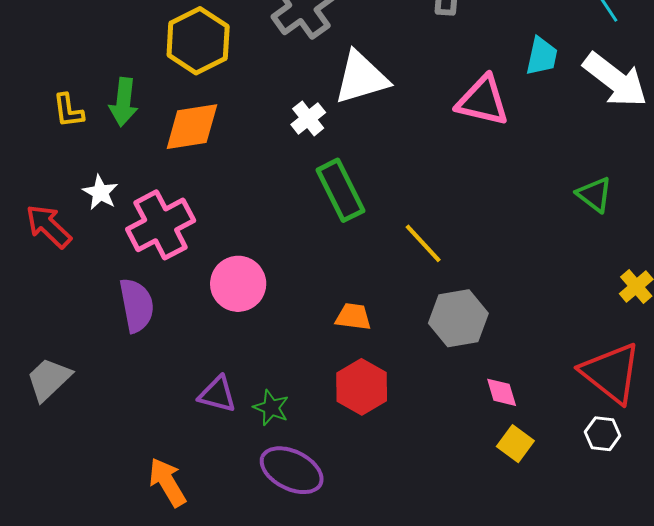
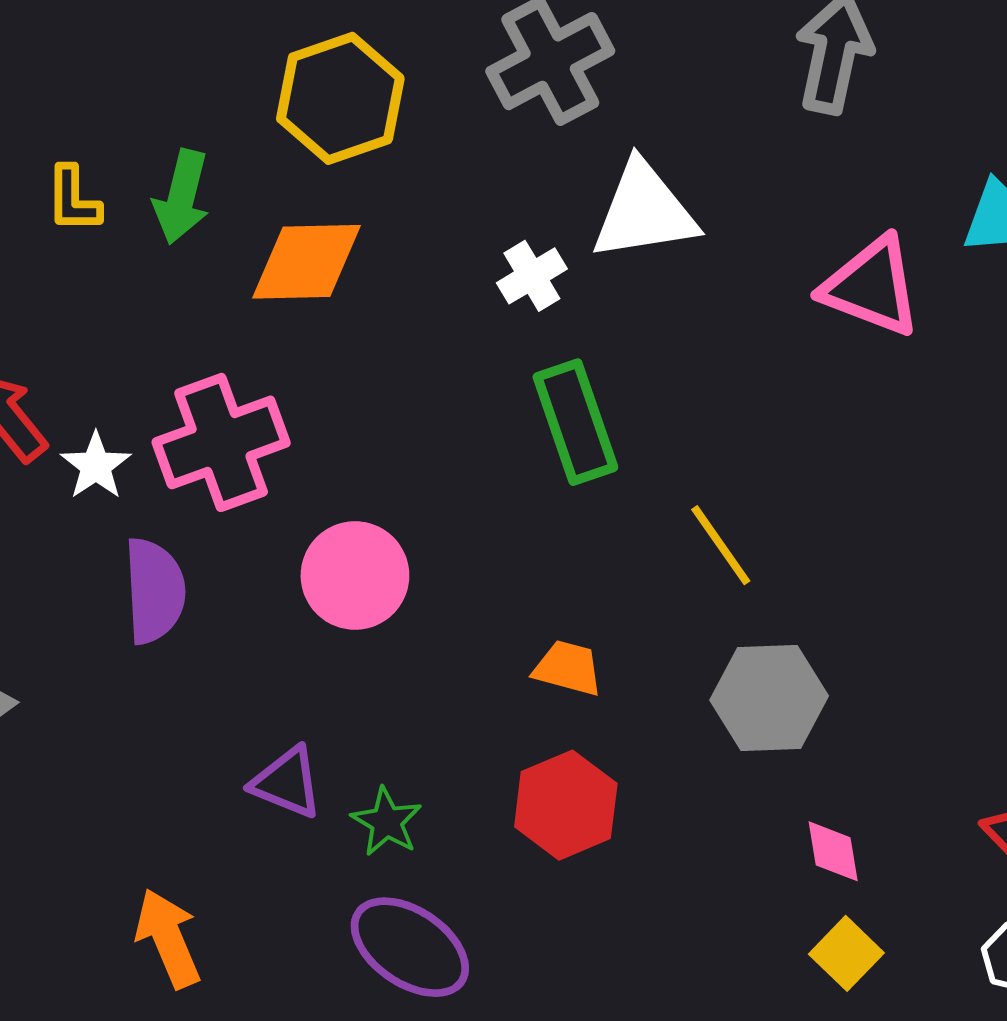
white star: (100, 192) -> (96, 466), moved

